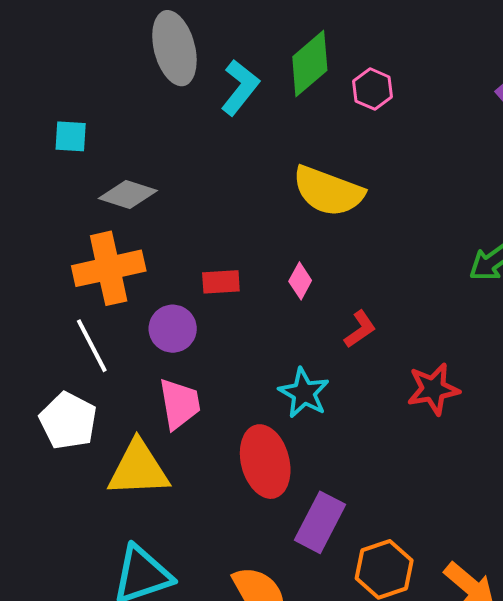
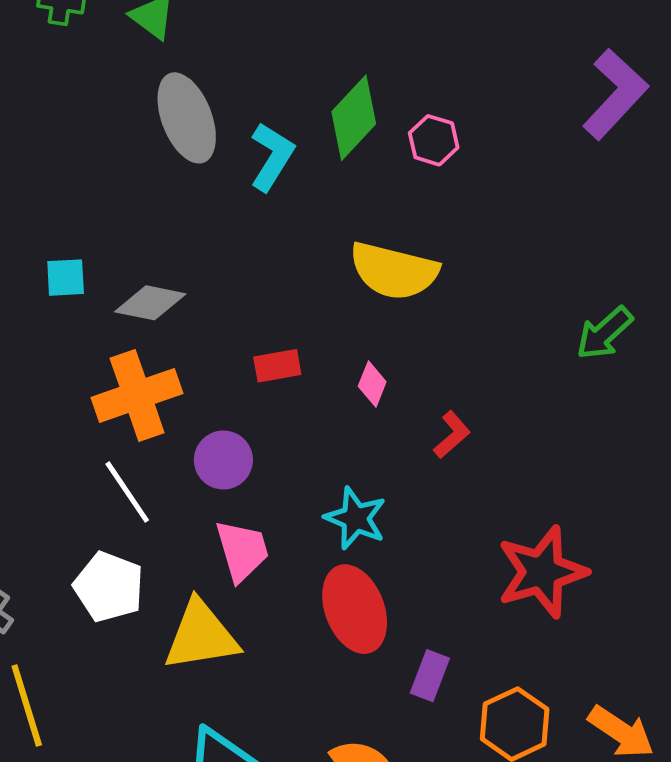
cyan square: (71, 136) -> (66, 278), moved
red rectangle: (221, 282) -> (277, 366), moved
red star: (433, 389) -> (542, 572), moved, size x1.4
cyan star: (304, 393) -> (356, 518), moved
purple rectangle: (320, 522) -> (430, 676), size x0.7

